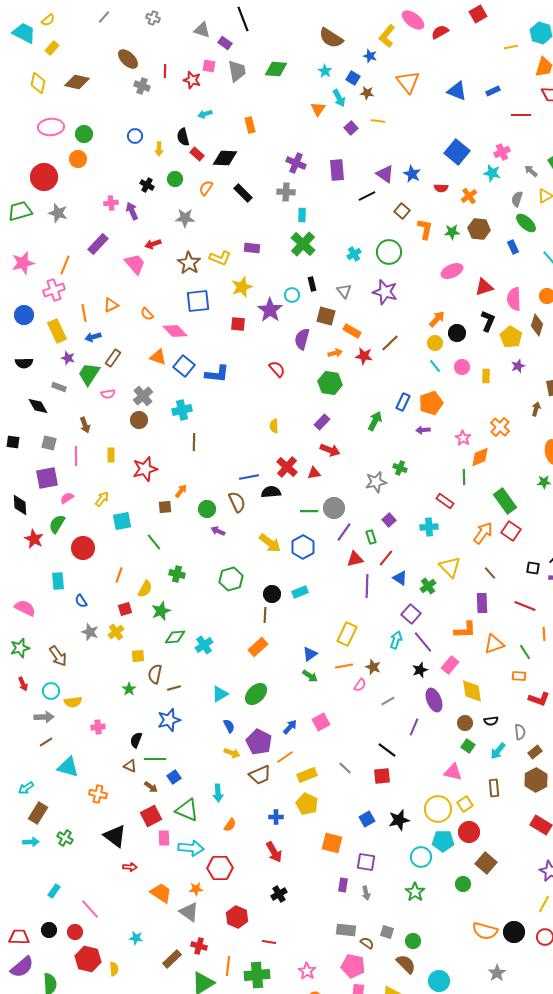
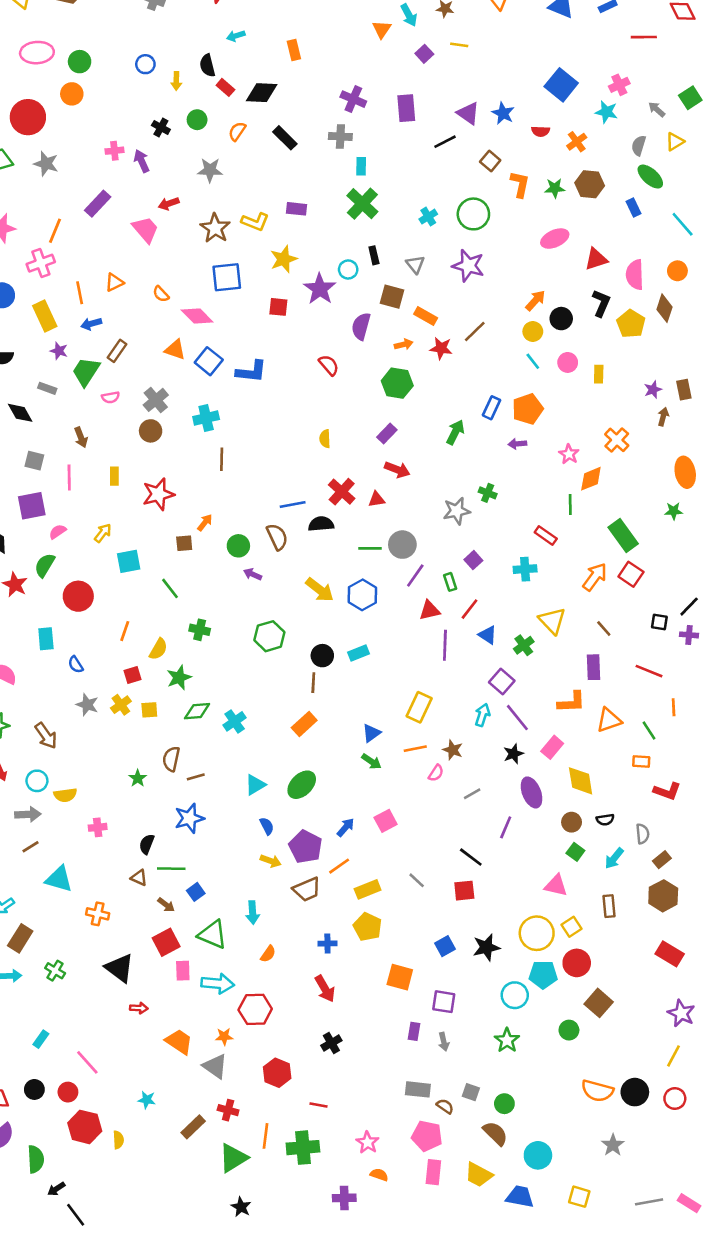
purple star: (518, 366) -> (653, 390), moved
yellow square: (138, 656) -> (149, 710), moved

